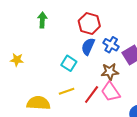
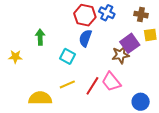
green arrow: (42, 20) -> (40, 37), moved
blue cross: (111, 45) -> (107, 13), moved
brown star: (110, 72) -> (121, 55), moved

